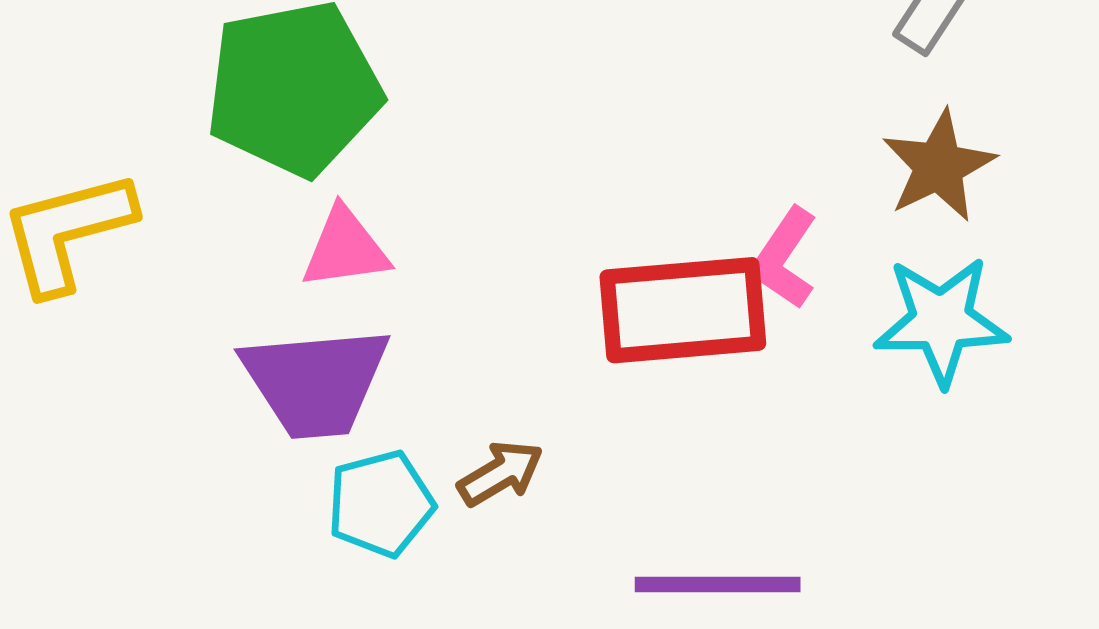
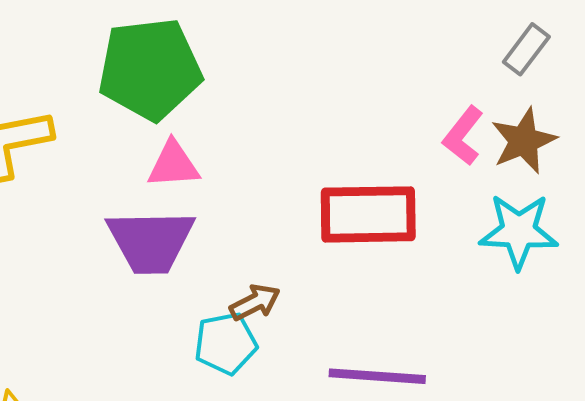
pink L-shape: (784, 258) -> (463, 136), moved
cyan pentagon: (381, 504) -> (226, 343), moved

